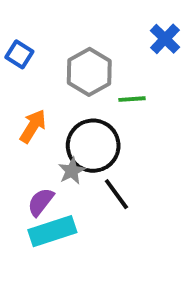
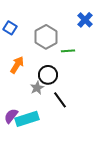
black circle: (93, 146) -> (48, 75), size x0.7
purple semicircle: (41, 202) -> (11, 116), moved

